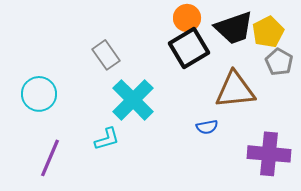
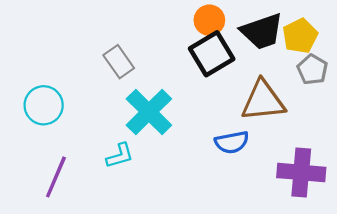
blue semicircle: (207, 127) -> (232, 142), size x1.4

